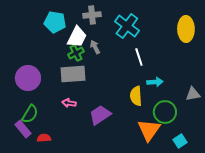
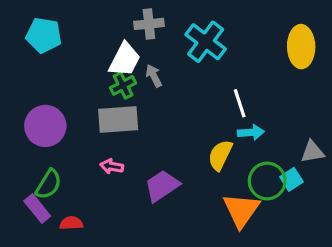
cyan pentagon: (55, 22) -> (44, 35), moved
white line: (139, 57) -> (240, 103), moved
yellow semicircle: (136, 96) -> (220, 155), turned 30
cyan square: (180, 141) -> (291, 179), moved

